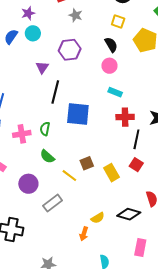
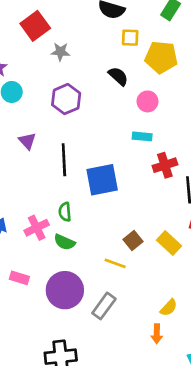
yellow square: (118, 22) -> (130, 38), moved
pink circle: (109, 66) -> (147, 101), moved
purple triangle: (42, 67) -> (27, 141), moved
green semicircle: (47, 157) -> (64, 242), moved
purple circle: (28, 184) -> (65, 290), size x1.4

